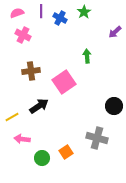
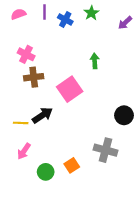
purple arrow: (115, 32) -> (125, 23), moved
pink cross: (23, 35) -> (26, 54), moved
yellow line: (12, 117) -> (21, 123), moved, turned 32
pink arrow: (22, 139) -> (24, 151), turned -63

